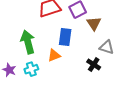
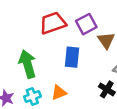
orange triangle: (54, 55) -> (59, 93), moved

